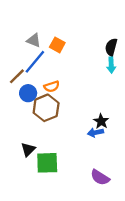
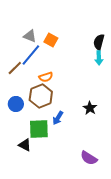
blue circle: (28, 93) -> (16, 104), moved
blue arrow: (95, 133) -> (58, 118), moved, turned -48
black triangle: (28, 149) -> (25, 145), moved, turned -48
green square: (47, 163) -> (39, 129), moved

